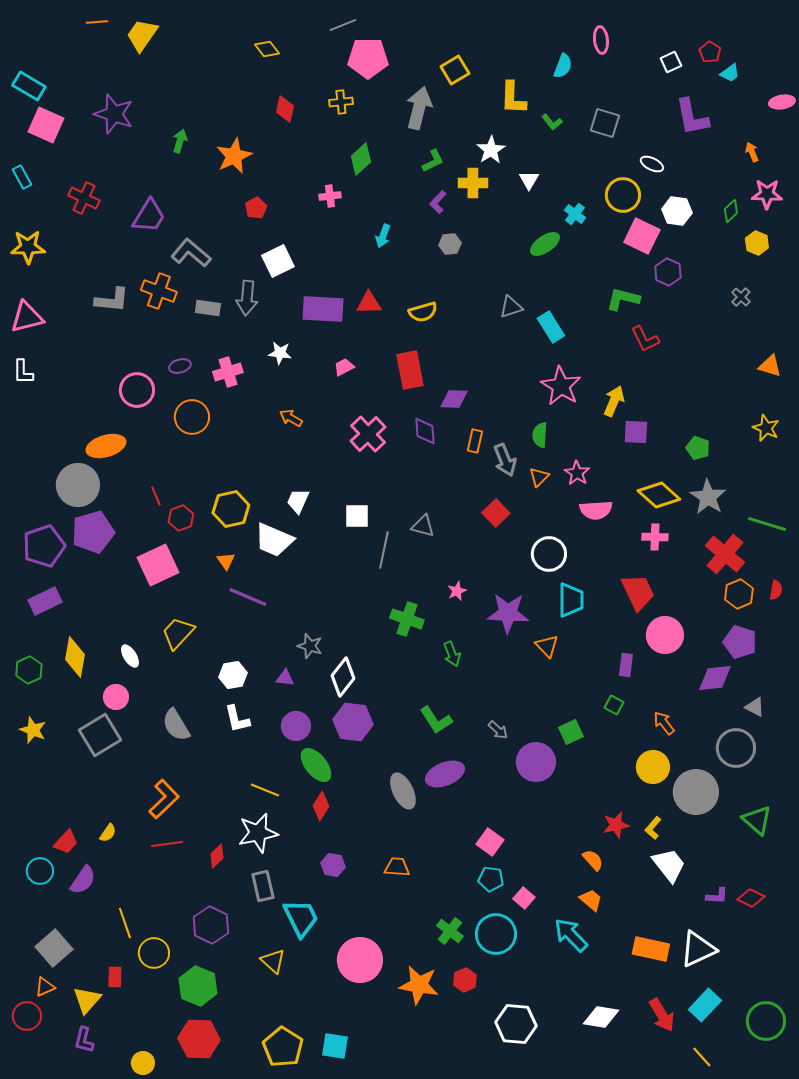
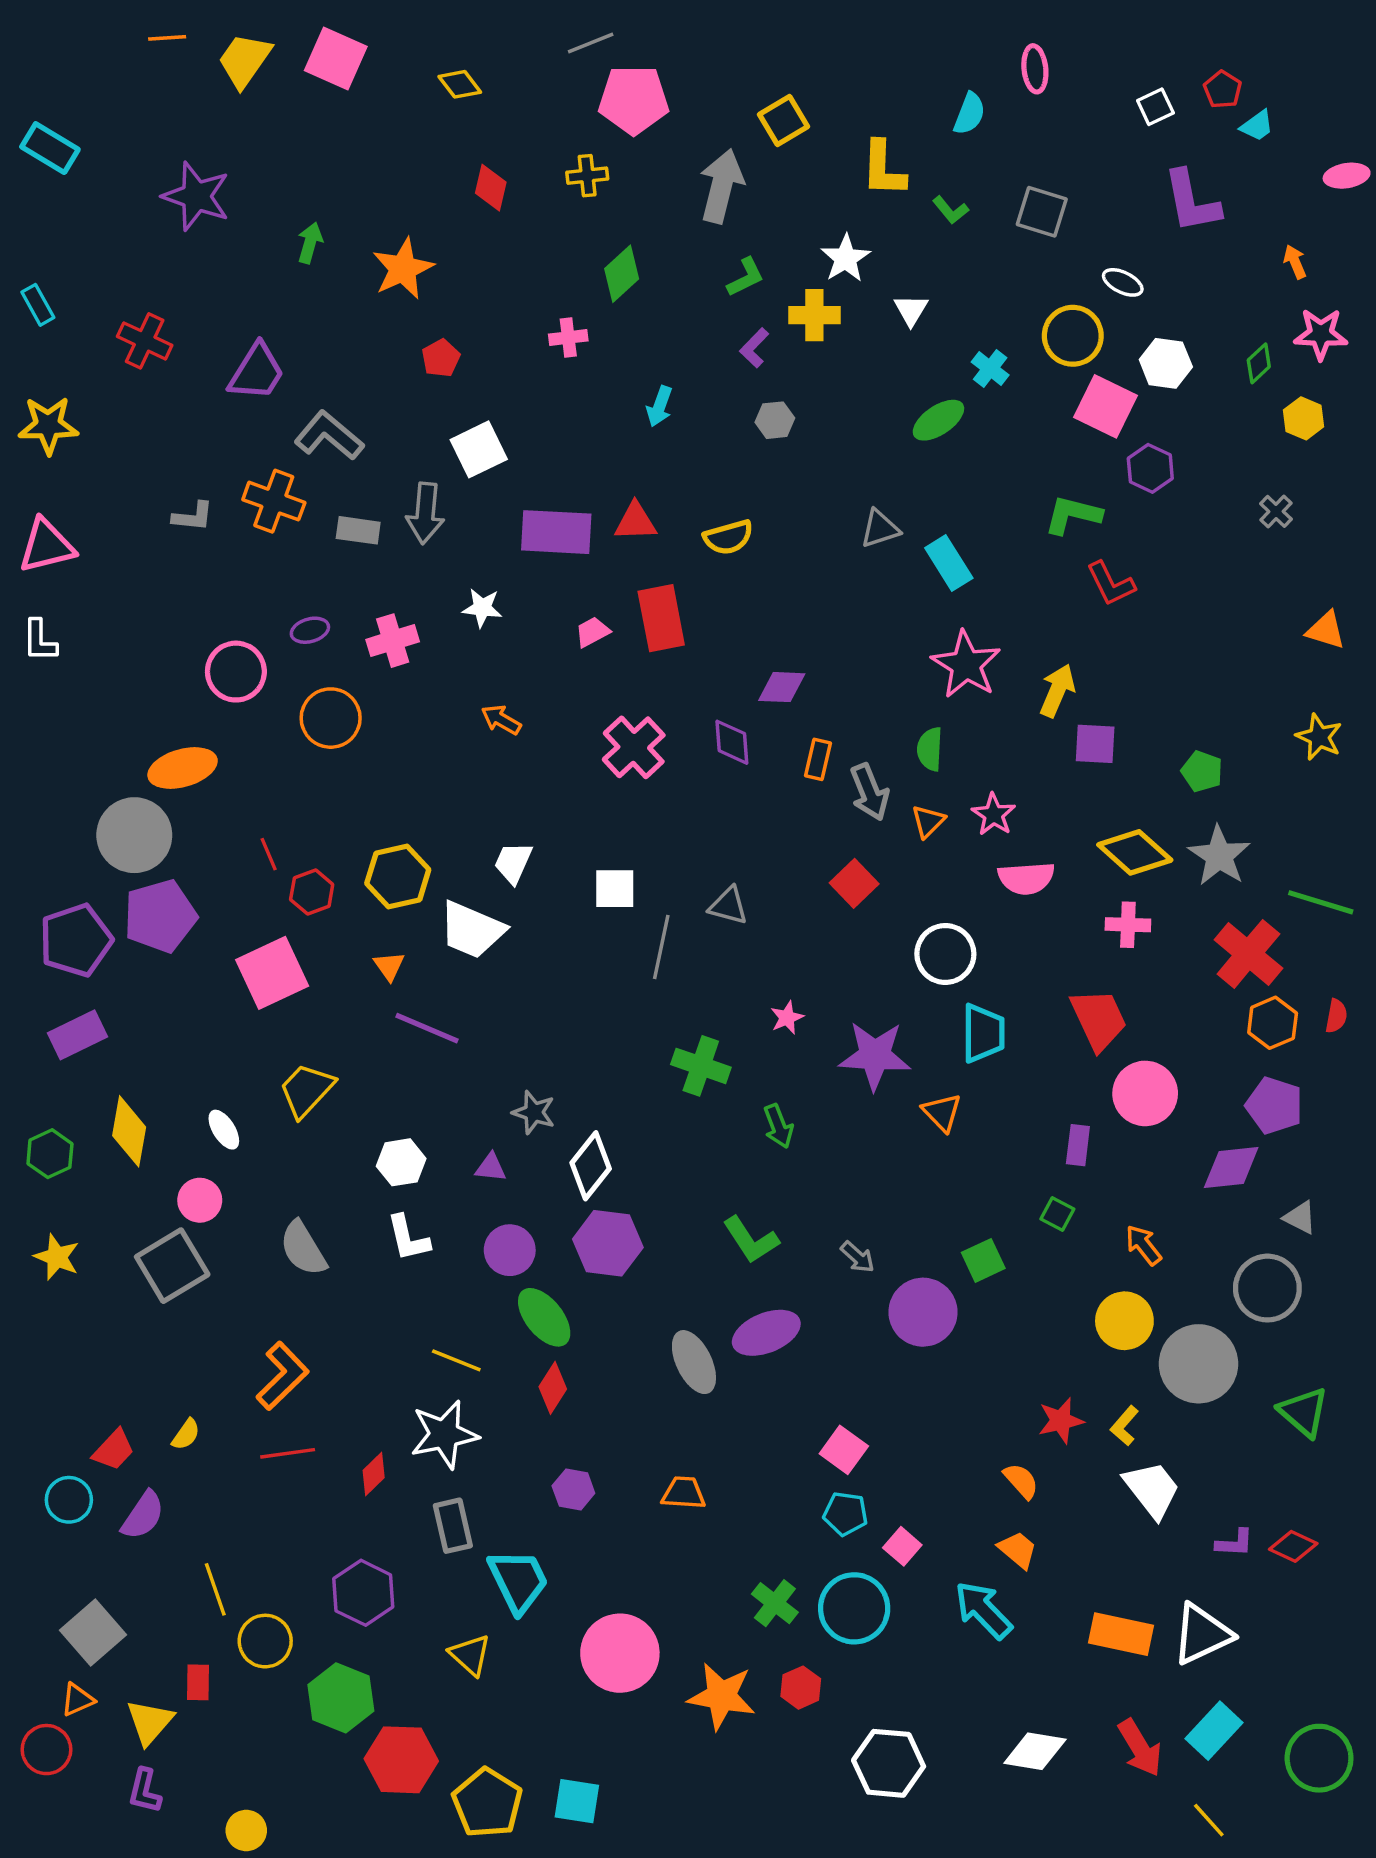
pink square: (46, 125) -> (336, 59), moved
gray L-shape: (112, 300) -> (193, 517), size x0.7
red rectangle: (410, 370) -> (661, 618), moved
red hexagon: (199, 1039) -> (401, 1760), moved

